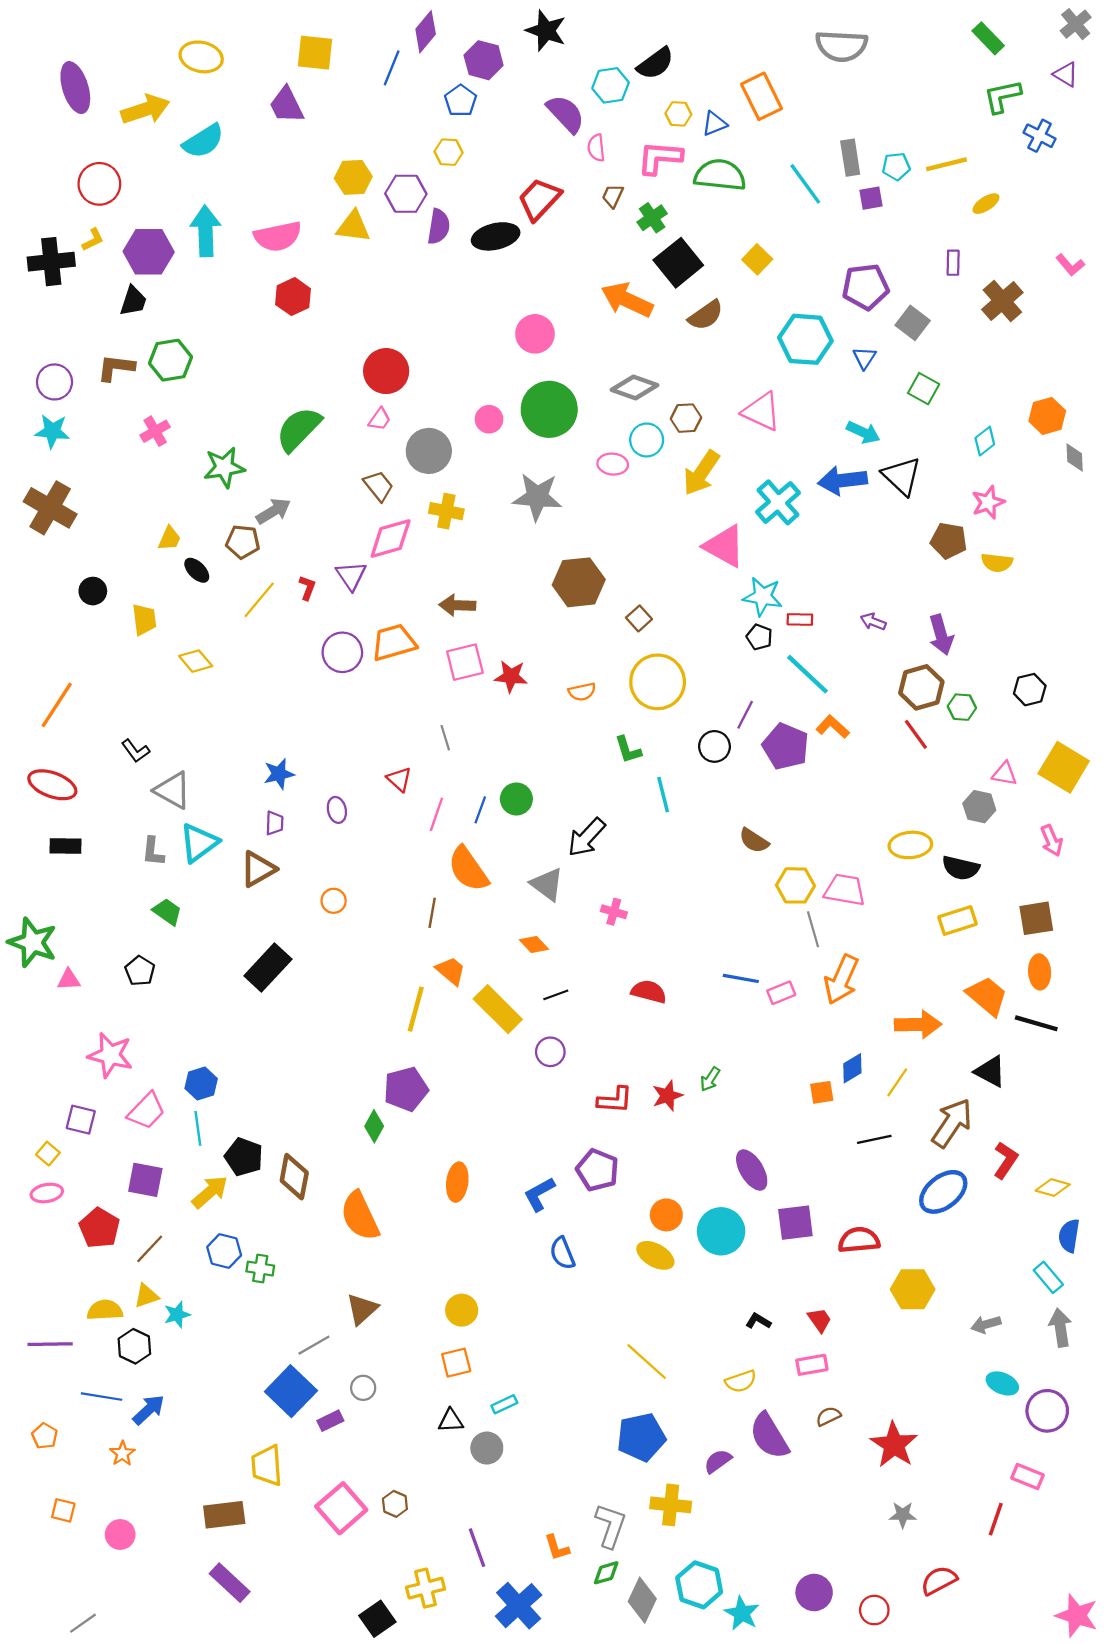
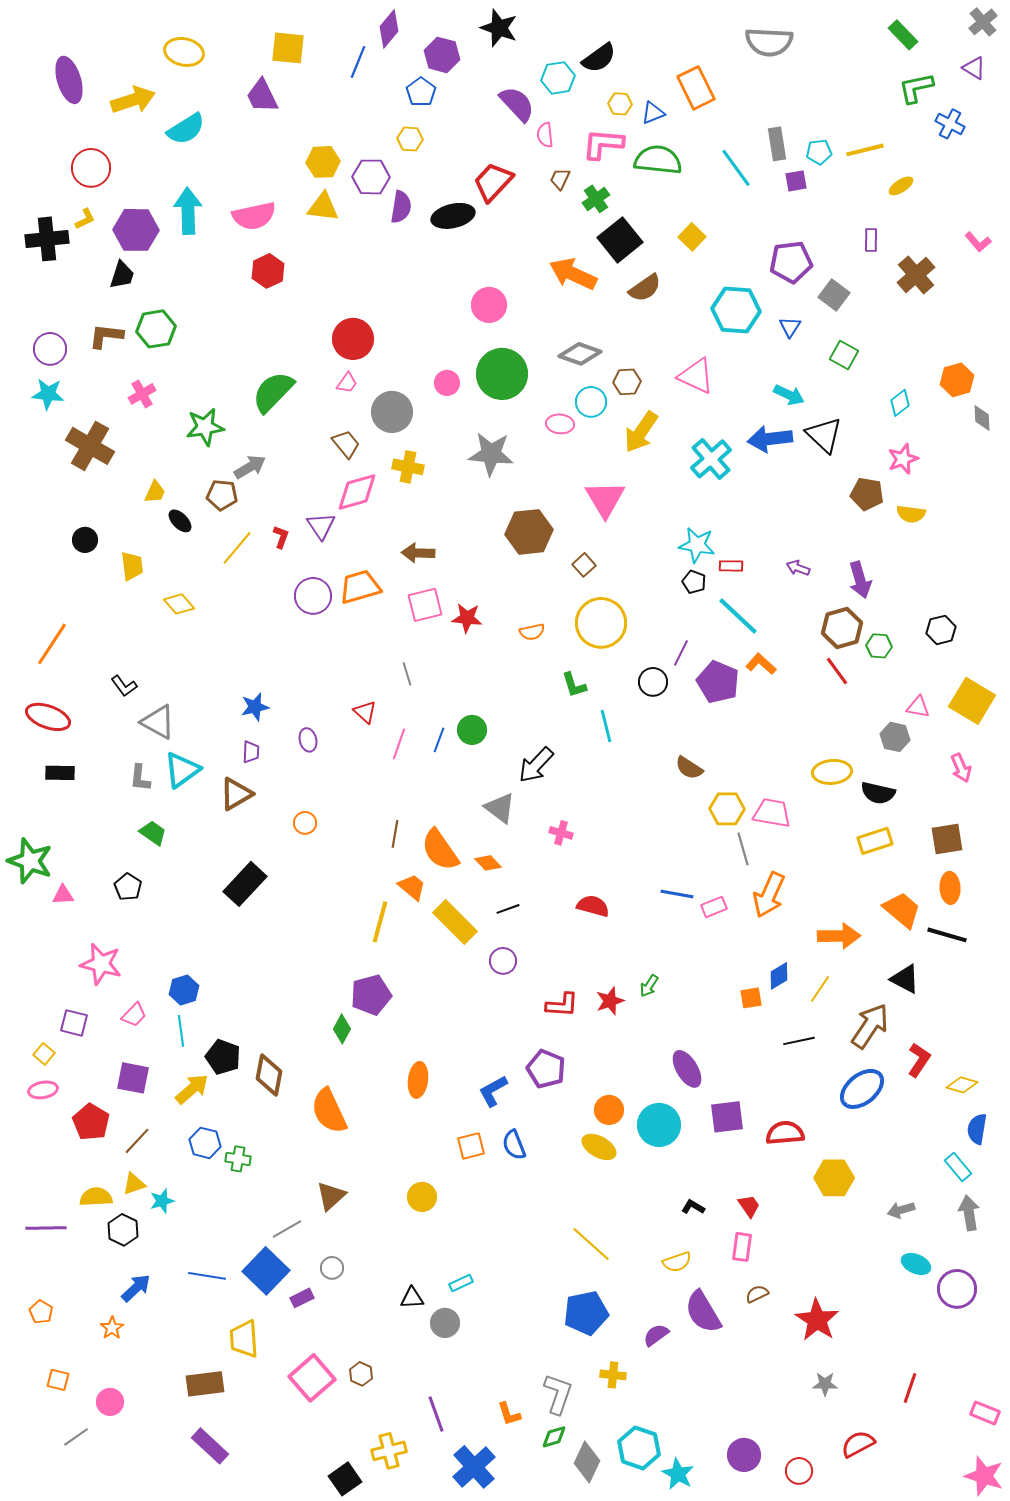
brown cross: (50, 508) -> (90, 446), moved
pink triangle: (724, 546) -> (605, 499), moved, turned 30
orange semicircle: (468, 869) -> (440, 850), moved
pink trapezoid: (146, 1111) -> (134, 1015), size x0.7
orange square: (456, 1363) -> (471, 1146), moved
pink rectangle: (812, 1365) -> (742, 1247), turned -72
blue line: (102, 1397) -> (207, 1276), moved
pink rectangle: (1028, 1476) -> (985, 1413), moved
yellow cross: (671, 1505) -> (613, 1375), size x0.7
gray line: (83, 1623) -> (76, 1437), moved

